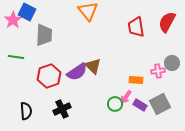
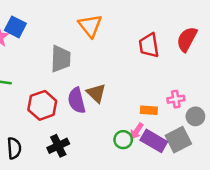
gray trapezoid: (44, 35) -> (61, 59), moved
gray circle: (172, 63) -> (195, 116), moved
purple semicircle: (77, 72) -> (77, 100), turned 110
purple rectangle: (140, 105) -> (154, 141), size x1.5

